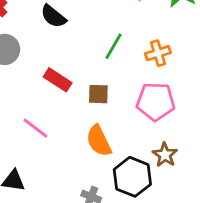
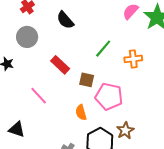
pink pentagon: (156, 102) -> (109, 96), moved
orange semicircle: (99, 141) -> (81, 112), size x0.7

